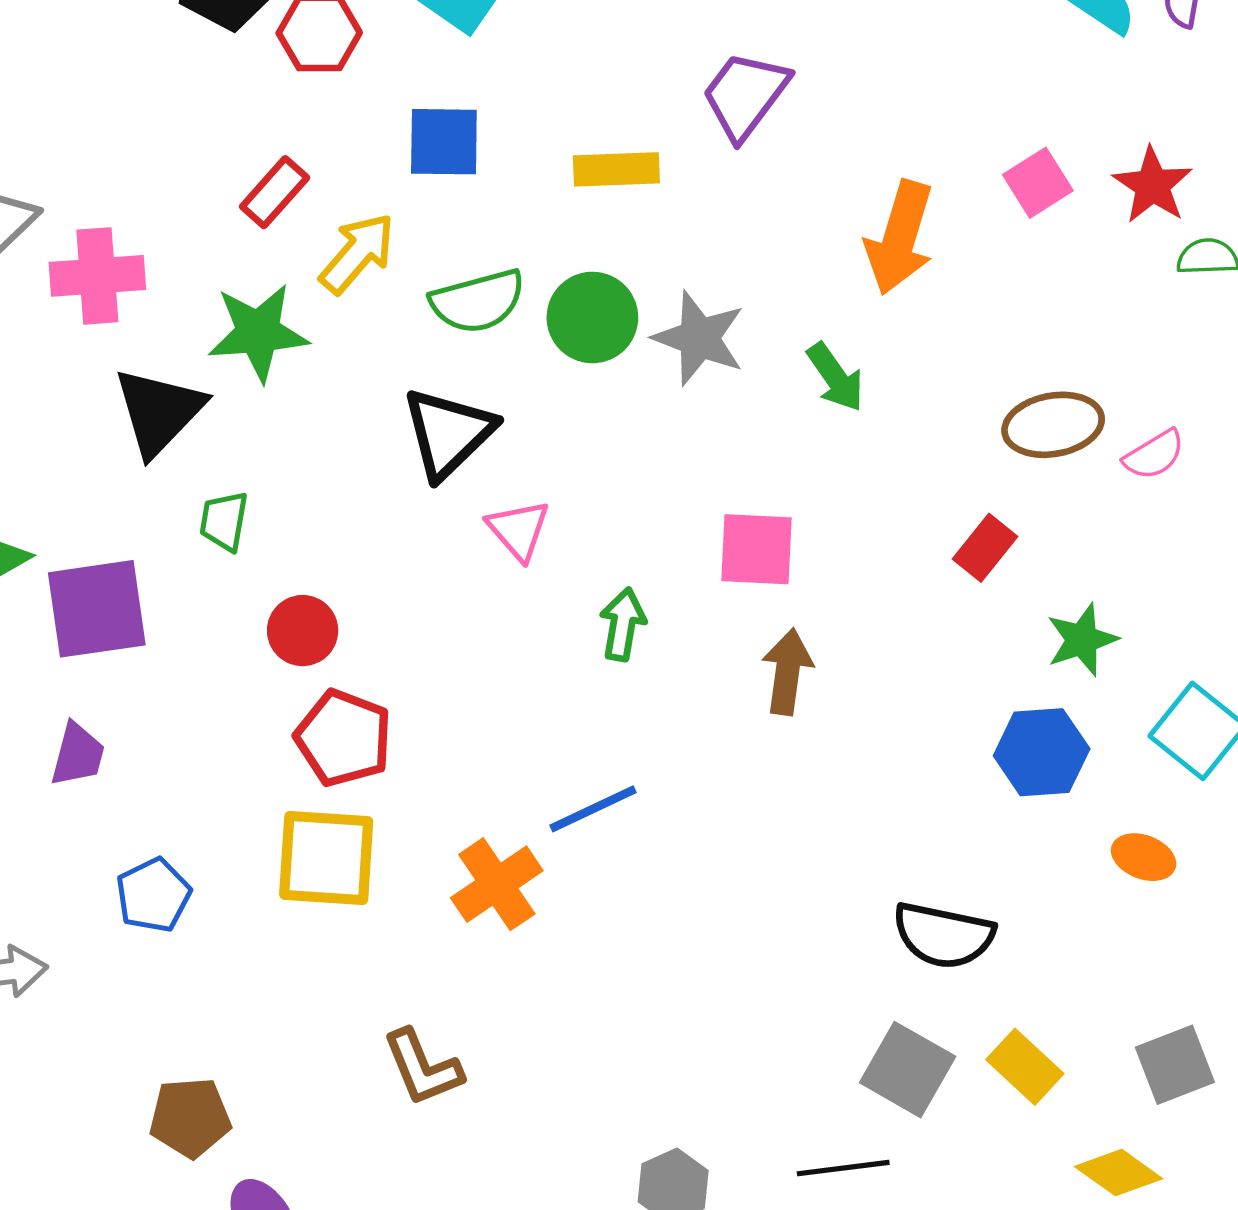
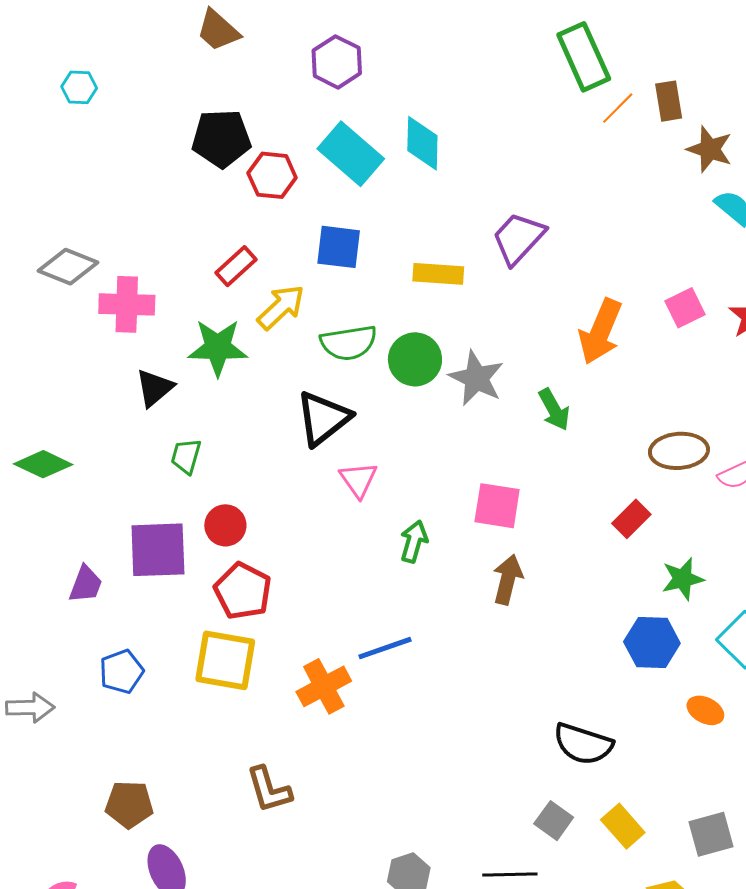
black triangle: (159, 412) -> (155, 388), size x0.7
purple square: (97, 609) -> (158, 550), moved
gray square: (908, 1070) -> (554, 821), size x0.7

